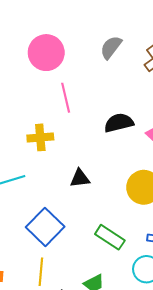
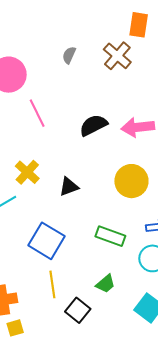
gray semicircle: (111, 47) -> (69, 55), size x0.7
yellow cross: (40, 137) -> (27, 172), moved, turned -30

